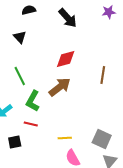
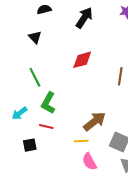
black arrow: (68, 18) -> (84, 18), turned -105
brown arrow: (60, 87) -> (95, 121), moved

